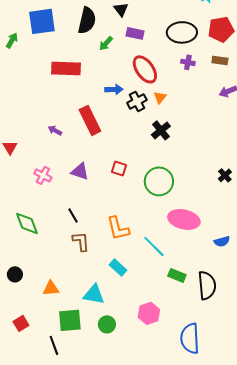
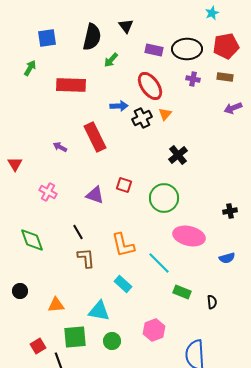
blue square: (42, 21) -> (47, 38), size x0.7
purple rectangle: (135, 33) -> (154, 50), moved
green arrow: (12, 40) -> (30, 68), moved
black cross: (161, 130) -> (178, 155), moved
purple triangle: (80, 171) -> (95, 195), moved
black cross: (225, 175) -> (230, 211), moved, turned 32
black semicircle: (207, 285) -> (212, 302), size x0.5
red square: (21, 323) -> (38, 346), moved

